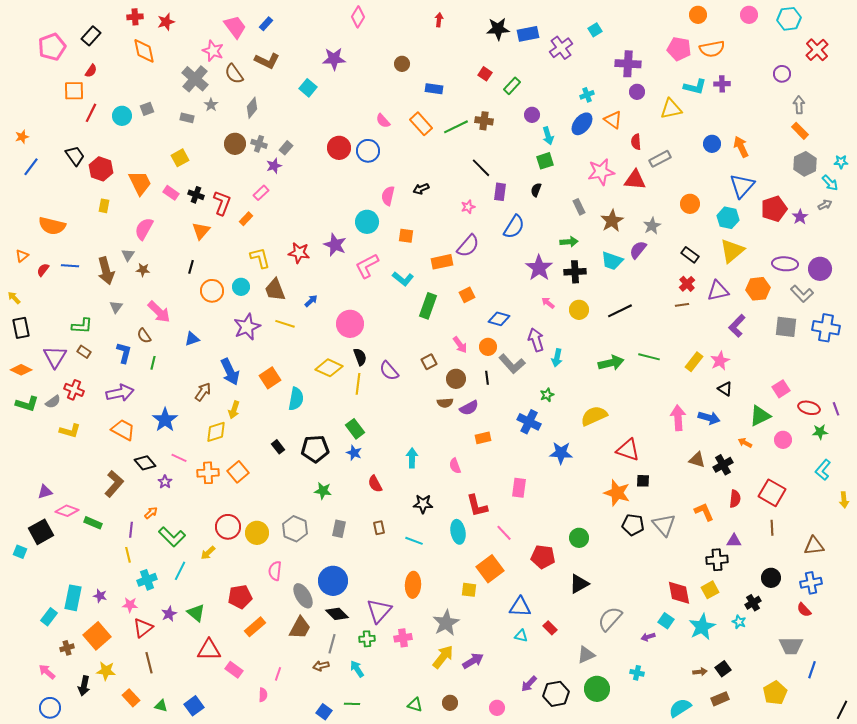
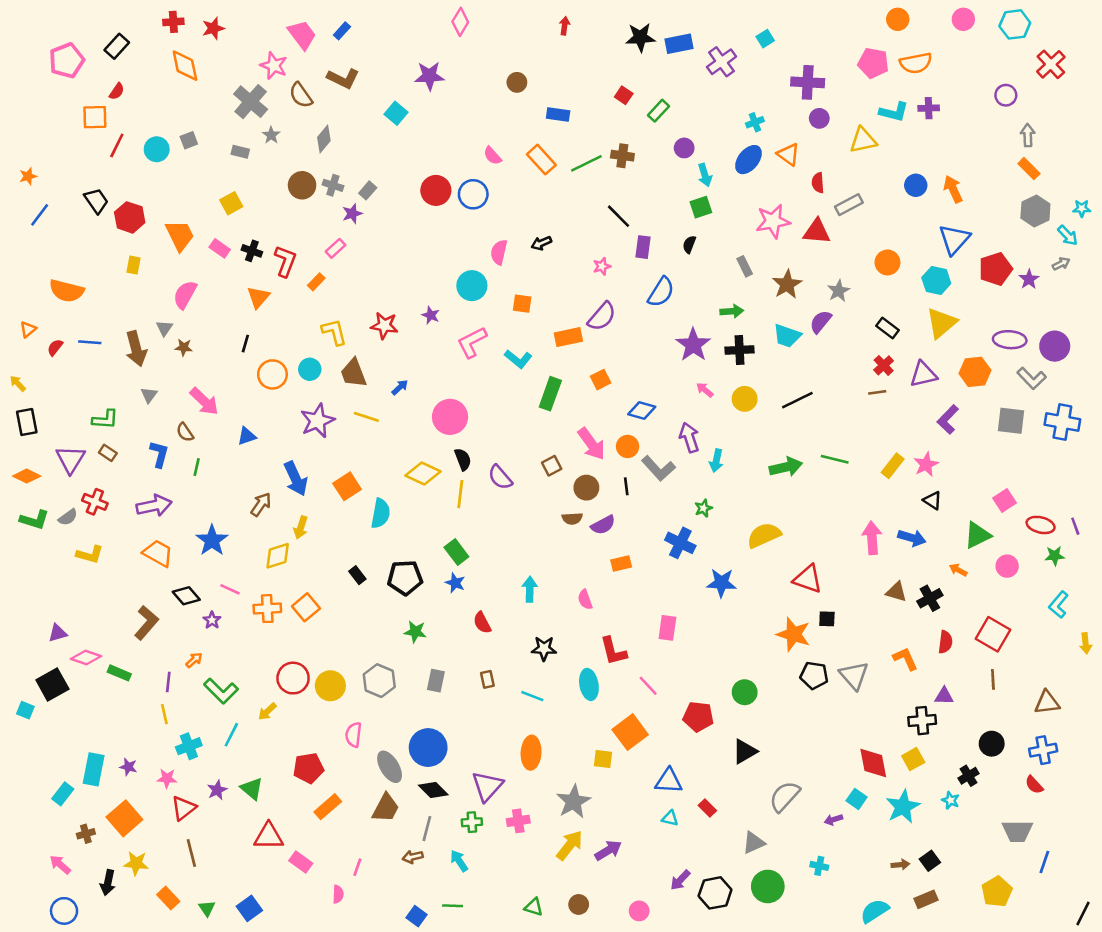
purple star: (335, 245) -> (431, 315), size x0.6
pink arrow: (460, 345) -> (592, 444), size x1.5
green triangle: (161, 706) -> (207, 908), turned 40

